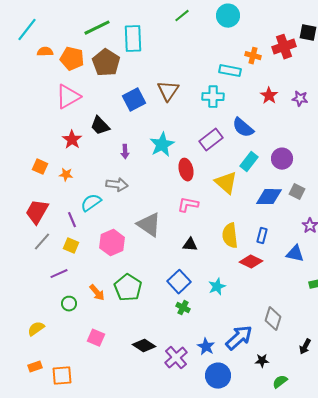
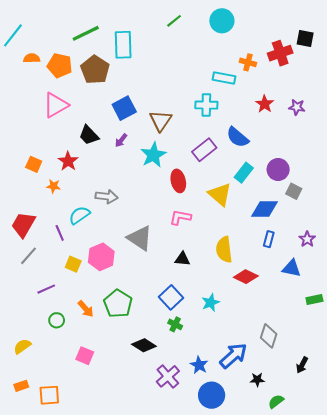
brown triangle: (168, 91) -> (161, 121), moved
red star: (72, 140) -> (68, 161), moved
purple arrow: (125, 152) -> (121, 140), moved, turned 40
orange square: (40, 167) -> (34, 164), moved
gray square: (297, 192) -> (294, 191), moved
blue rectangle: (262, 236) -> (269, 239), moved
yellow square: (71, 246) -> (73, 264), moved
black diamond: (144, 346) -> (144, 345), moved

